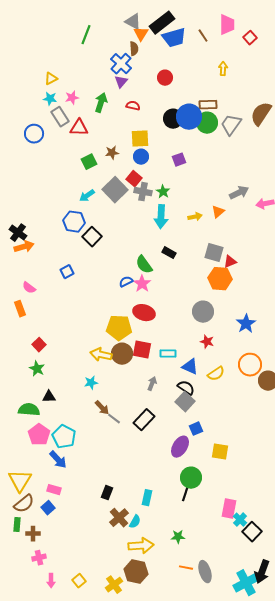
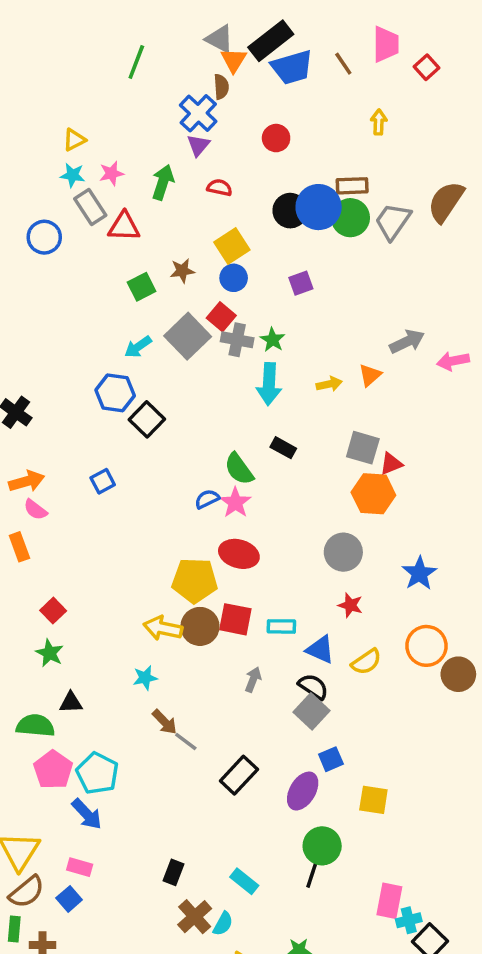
yellow square: (140, 139) -> (232, 246), turned -30
orange arrow: (24, 247) -> (27, 481), moved
black rectangle: (144, 420) -> (239, 775), moved
cyan rectangle: (147, 498) -> (244, 881), turned -63
cyan cross: (240, 520) -> (409, 920), turned 32

